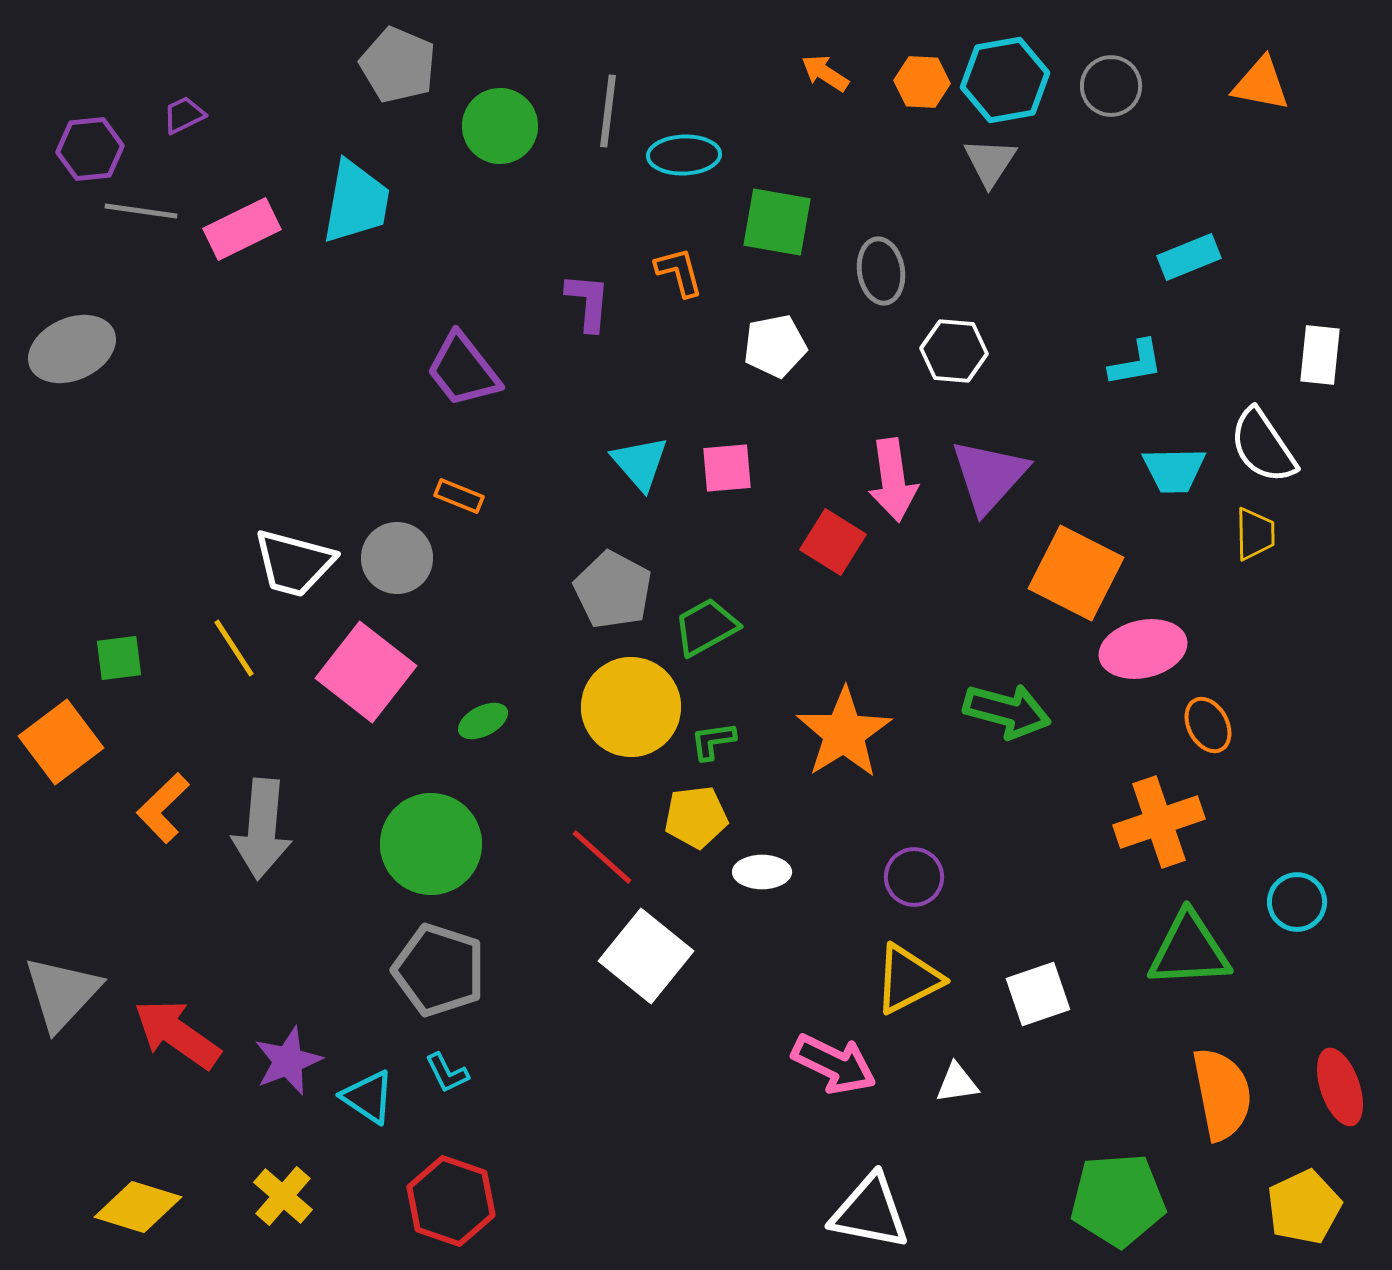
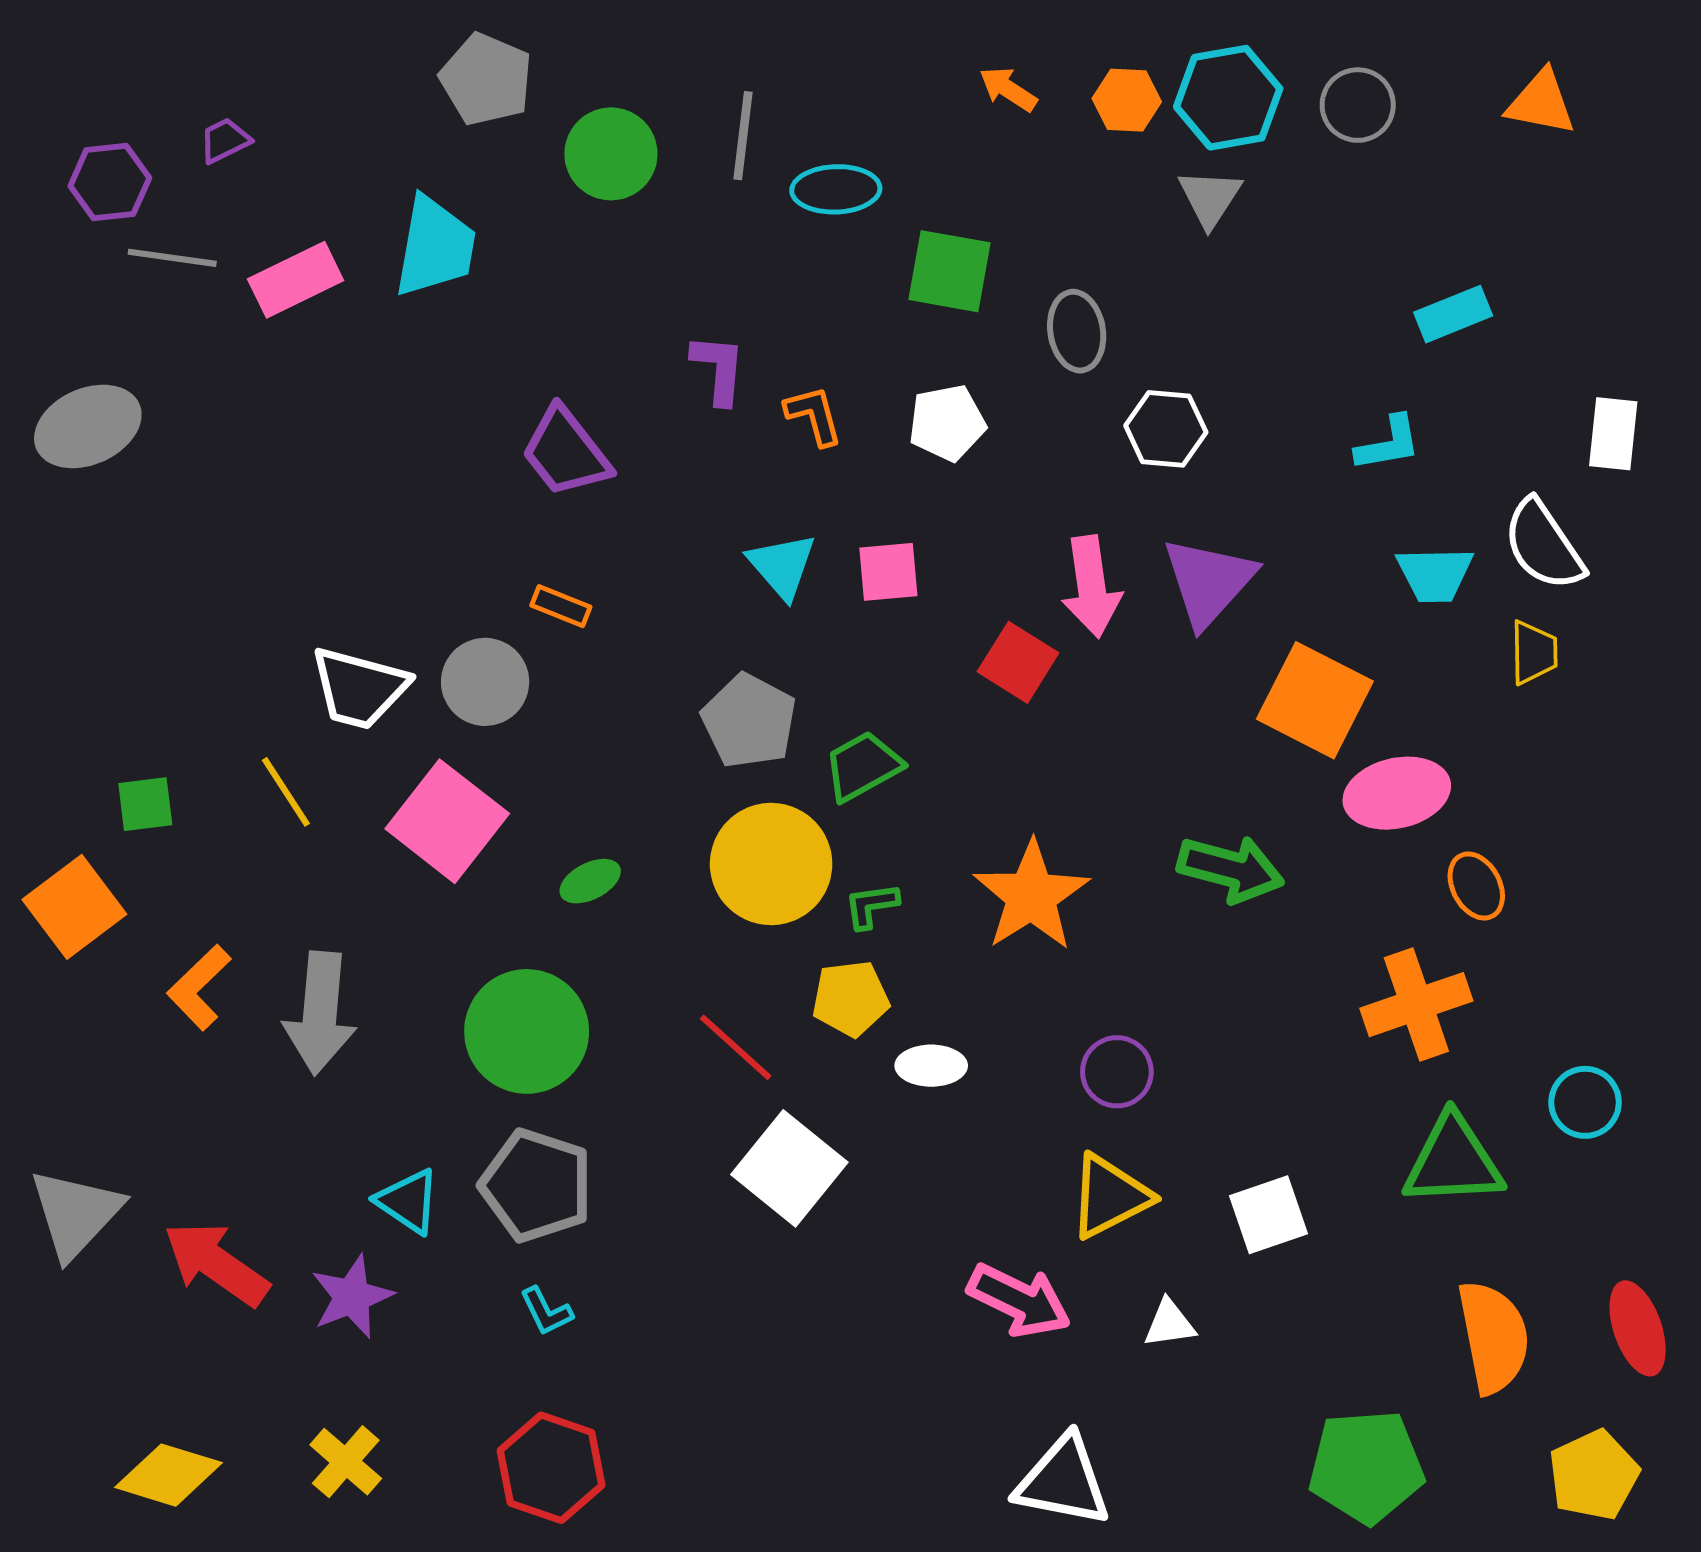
orange L-shape: (679, 272) -> (814, 415), moved
cyan triangle: (368, 1097) -> (408, 1201), moved

